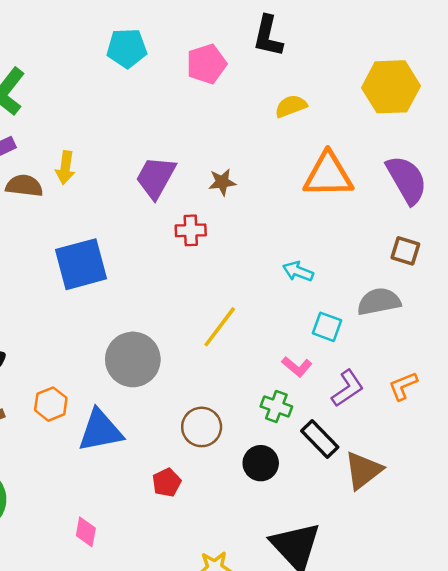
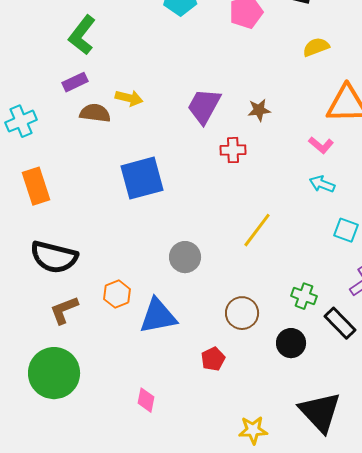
yellow arrow: (65, 168) -> (129, 98), turned -84
gray circle: (133, 359) -> (185, 257), size x0.7
pink L-shape: (297, 367) -> (321, 145), moved

